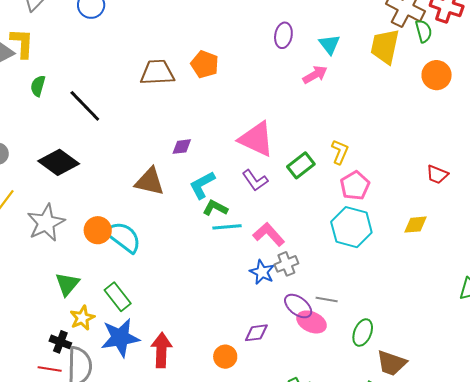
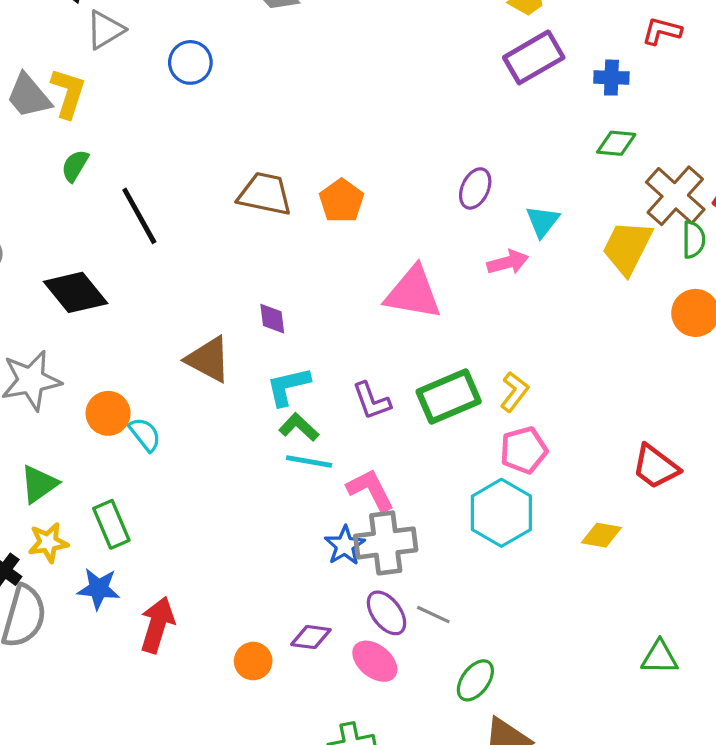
pink triangle: (256, 139) -> (413, 293), moved, turned -30
purple diamond: (182, 147) -> (272, 319), turned 75
green rectangle: (301, 165) -> (449, 396), size x1.4
red trapezoid: (437, 174) -> (656, 467), size x1.4
cyan semicircle: (123, 237) -> (145, 434), size x0.6
gray cross: (286, 264) -> (386, 543), size x1.6
pink ellipse: (312, 322) -> (375, 661), moved
blue star: (120, 338) -> (99, 589), size x0.7

